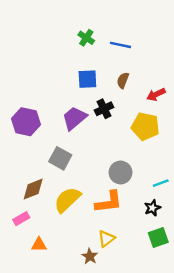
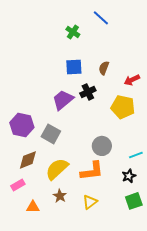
blue line: (121, 45) -> (101, 18), moved, turned 30
purple hexagon: (26, 122) -> (22, 125), moved
brown star: (90, 256) -> (60, 196), moved

